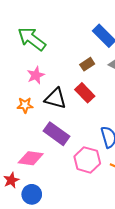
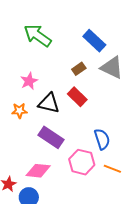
green arrow: (32, 39) -> (38, 35), moved
pink diamond: (31, 158) -> (38, 171), moved

